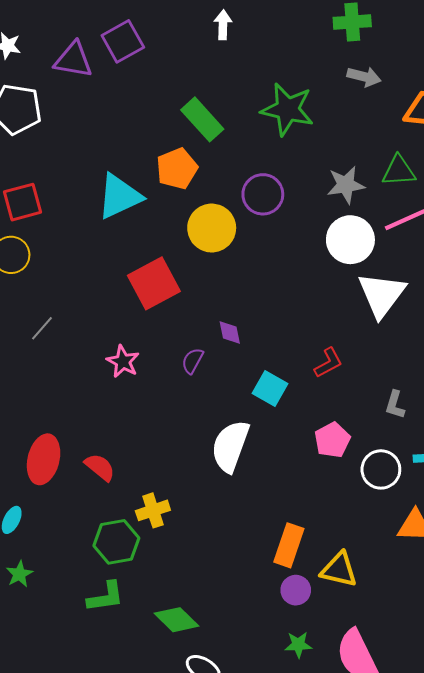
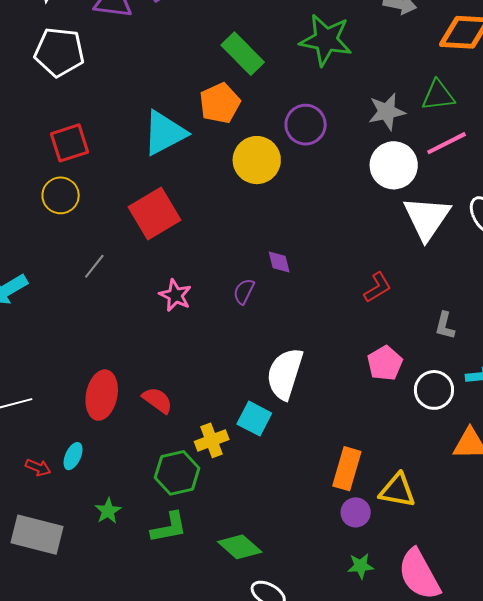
red square: (154, 283) -> (154, 214), moved
cyan square: (270, 389) -> (254, 419), moved
green star: (19, 574) -> (108, 511), moved

